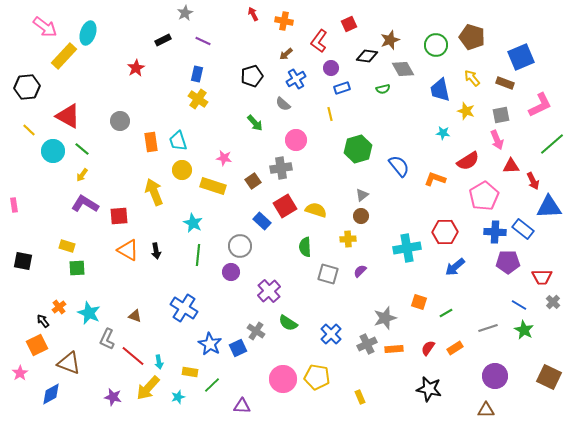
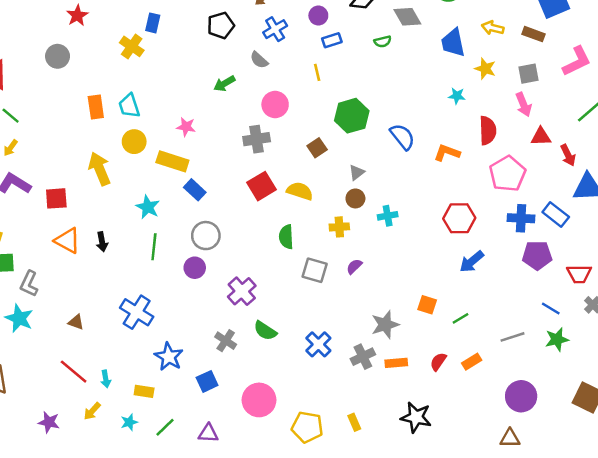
yellow arrow: (472, 78) -> (493, 28), turned -36
yellow cross: (198, 99) -> (132, 46), moved
gray circle: (120, 121) -> (58, 56), moved
green arrow: (255, 123) -> (224, 83), turned 102
red semicircle: (468, 161) -> (488, 130), turned -60
brown square: (253, 181) -> (317, 148), moved
blue rectangle: (262, 221) -> (195, 190), moved
cyan cross: (407, 248) -> (388, 216), moved, size x0.6
green star: (524, 330) -> (557, 339), turned 30
gray L-shape: (107, 339) -> (29, 284), moved
blue square: (238, 348) -> (207, 381), moved
yellow pentagon: (317, 377) -> (307, 427), moved
green line: (212, 385) -> (165, 427), moved
yellow arrow: (148, 388) -> (92, 411), size x0.6
black star: (429, 389) -> (416, 417), moved

